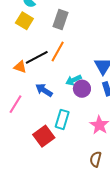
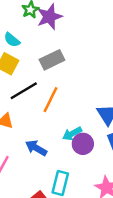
gray rectangle: (60, 19) -> (52, 60), turned 48
black line: (37, 57) -> (24, 91), moved

